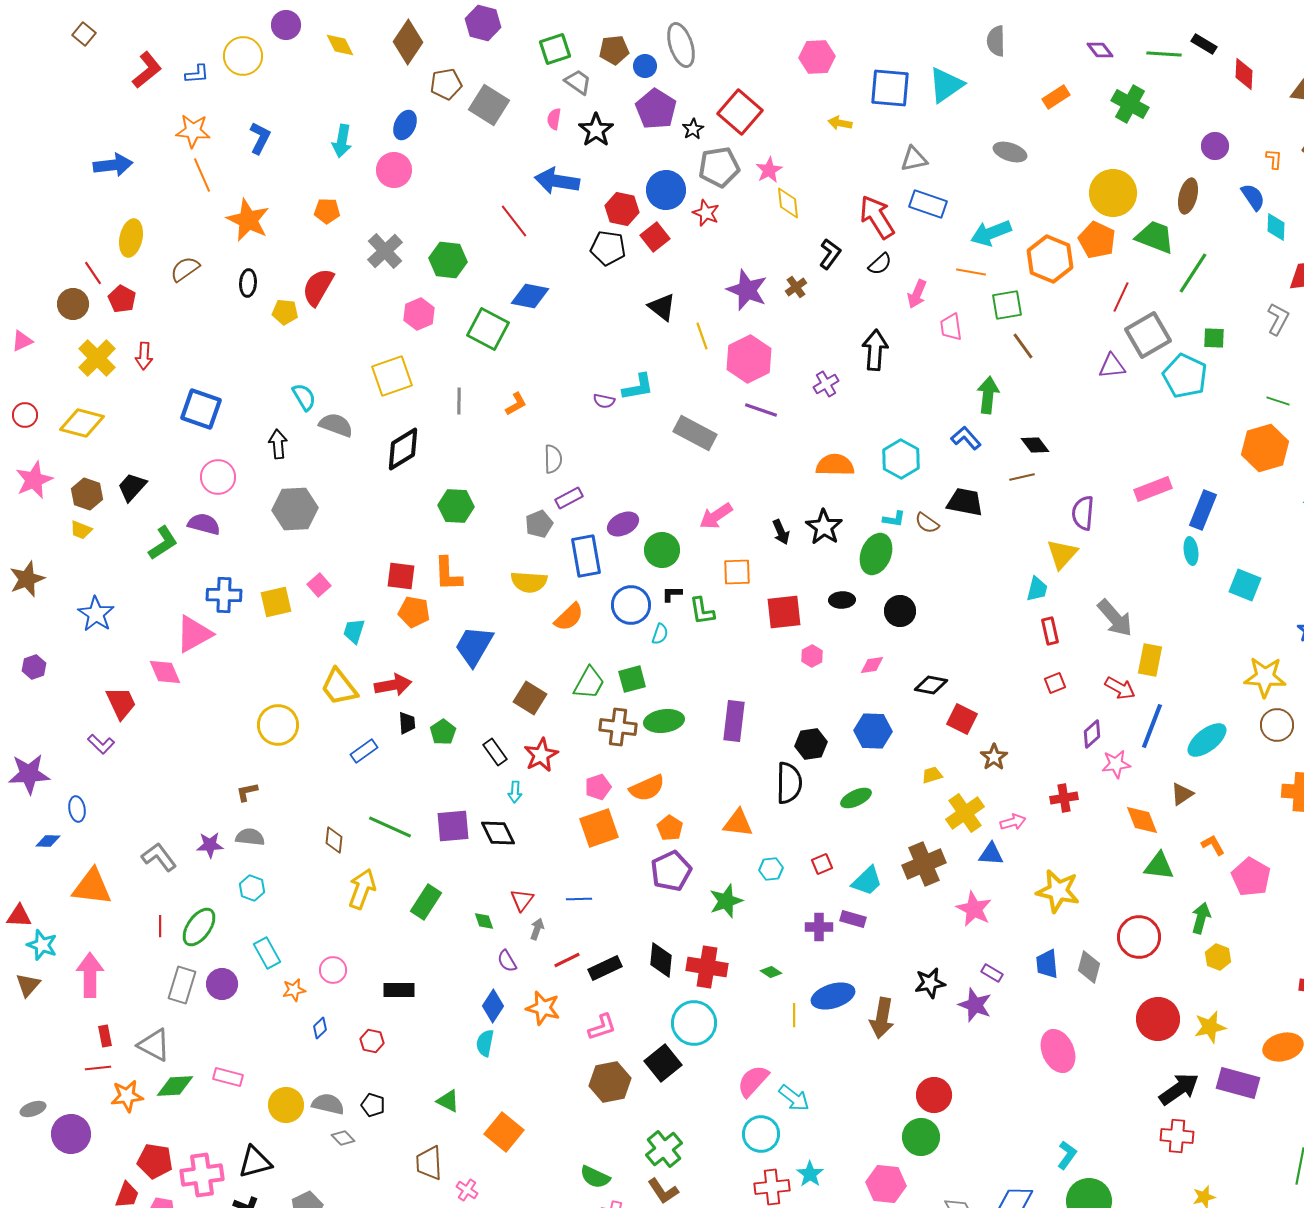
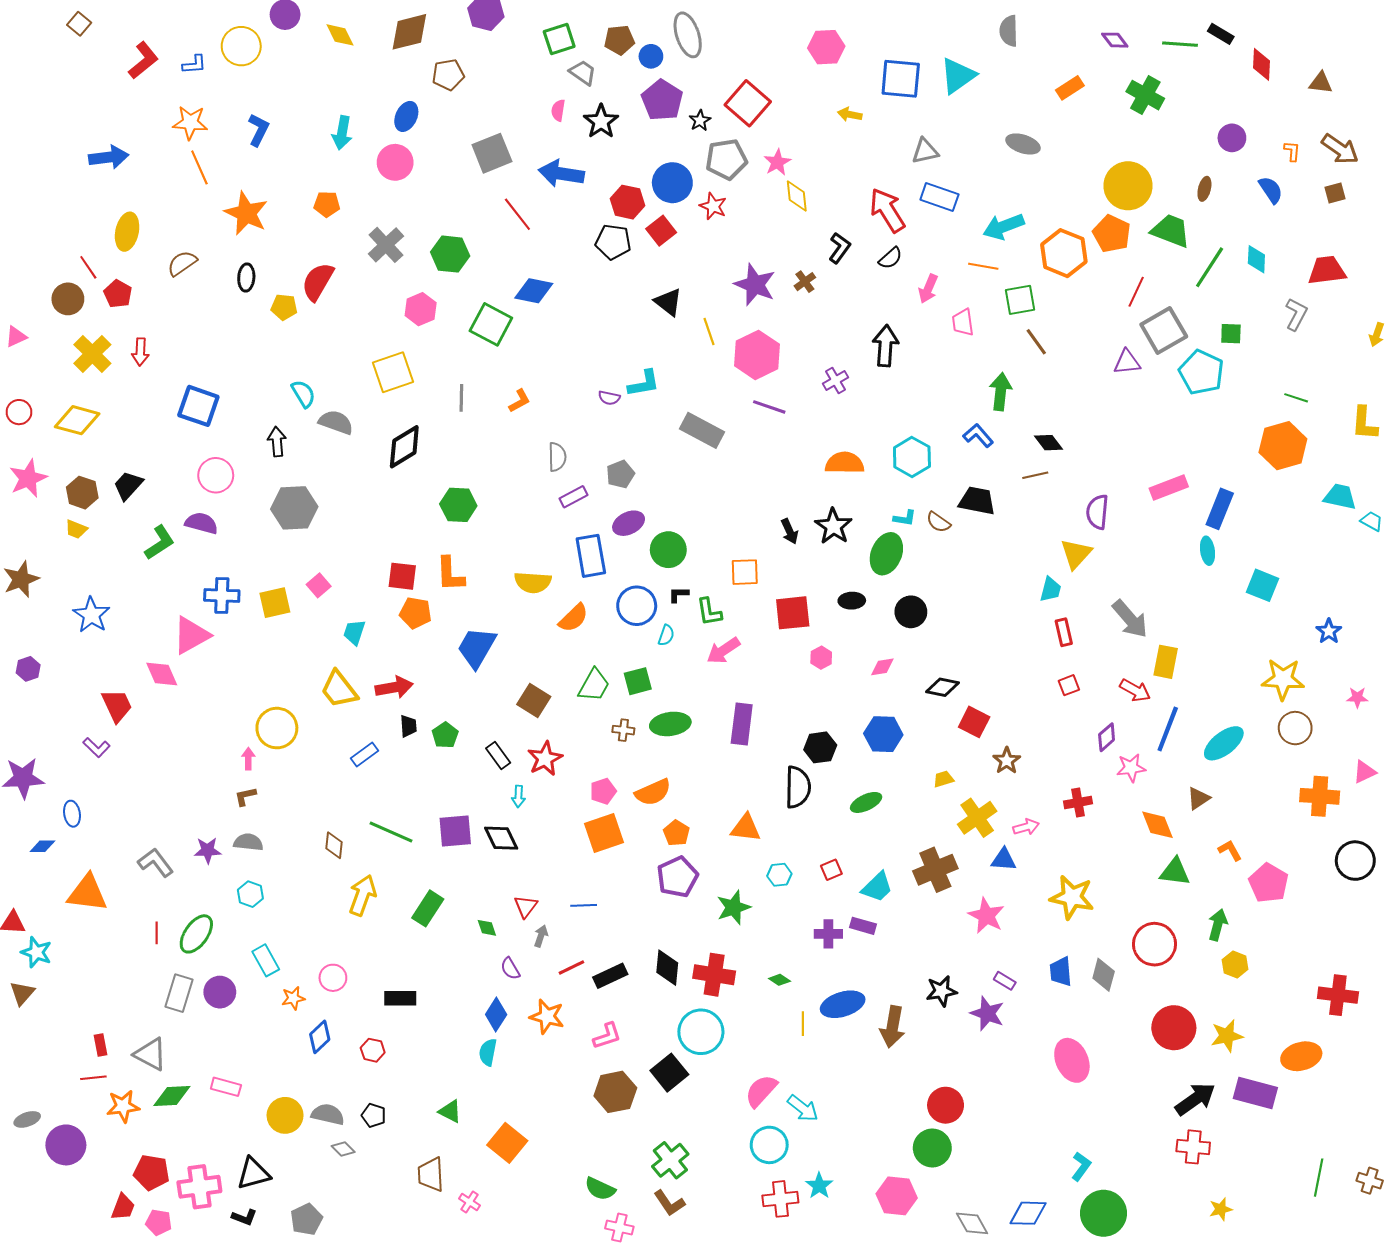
brown diamond: (408, 42) -> (409, 32), turned 42
gray square: (489, 105) -> (492, 153), moved, turned 36
brown ellipse: (1188, 196) -> (1204, 189), size x0.7
cyan diamond: (1276, 227) -> (1256, 259), moved
pink arrow: (716, 516) -> (723, 651), moved
gray pentagon: (539, 524) -> (620, 474), moved
brown cross: (618, 727) -> (623, 730), size x0.6
pink arrow: (90, 975) -> (248, 759), moved, size x0.5
blue diamond: (320, 1028) -> (320, 1037), size x1.5

